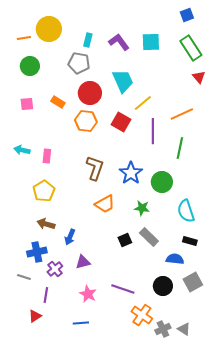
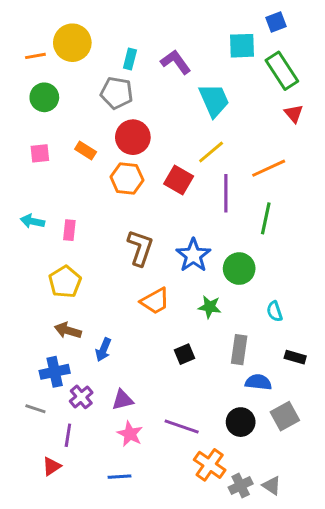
cyan square: (151, 42) -> (242, 46), moved
cyan trapezoid: (123, 81) -> (214, 100), moved
cyan semicircle: (186, 211) -> (275, 311), size x0.6
gray rectangle: (149, 237) -> (239, 350), moved, turned 54
black rectangle: (190, 241) -> (295, 357), moved
purple triangle: (83, 262) -> (123, 400), moved

